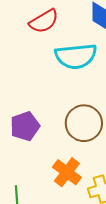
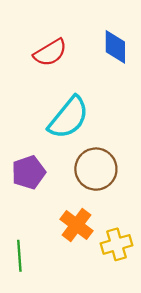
cyan semicircle: (76, 56) -> (69, 118), moved, turned -45

